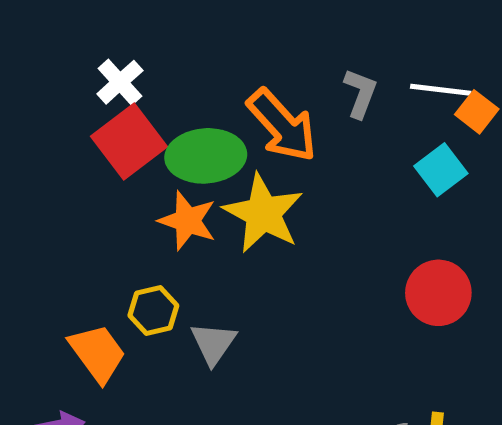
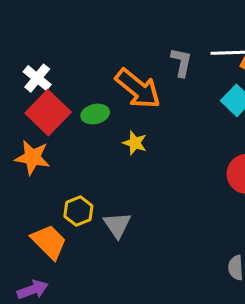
green ellipse: (206, 156) -> (95, 114), size x0.6
yellow star: (263, 213) -> (135, 143), size x0.5
orange star: (187, 221) -> (32, 157), moved

